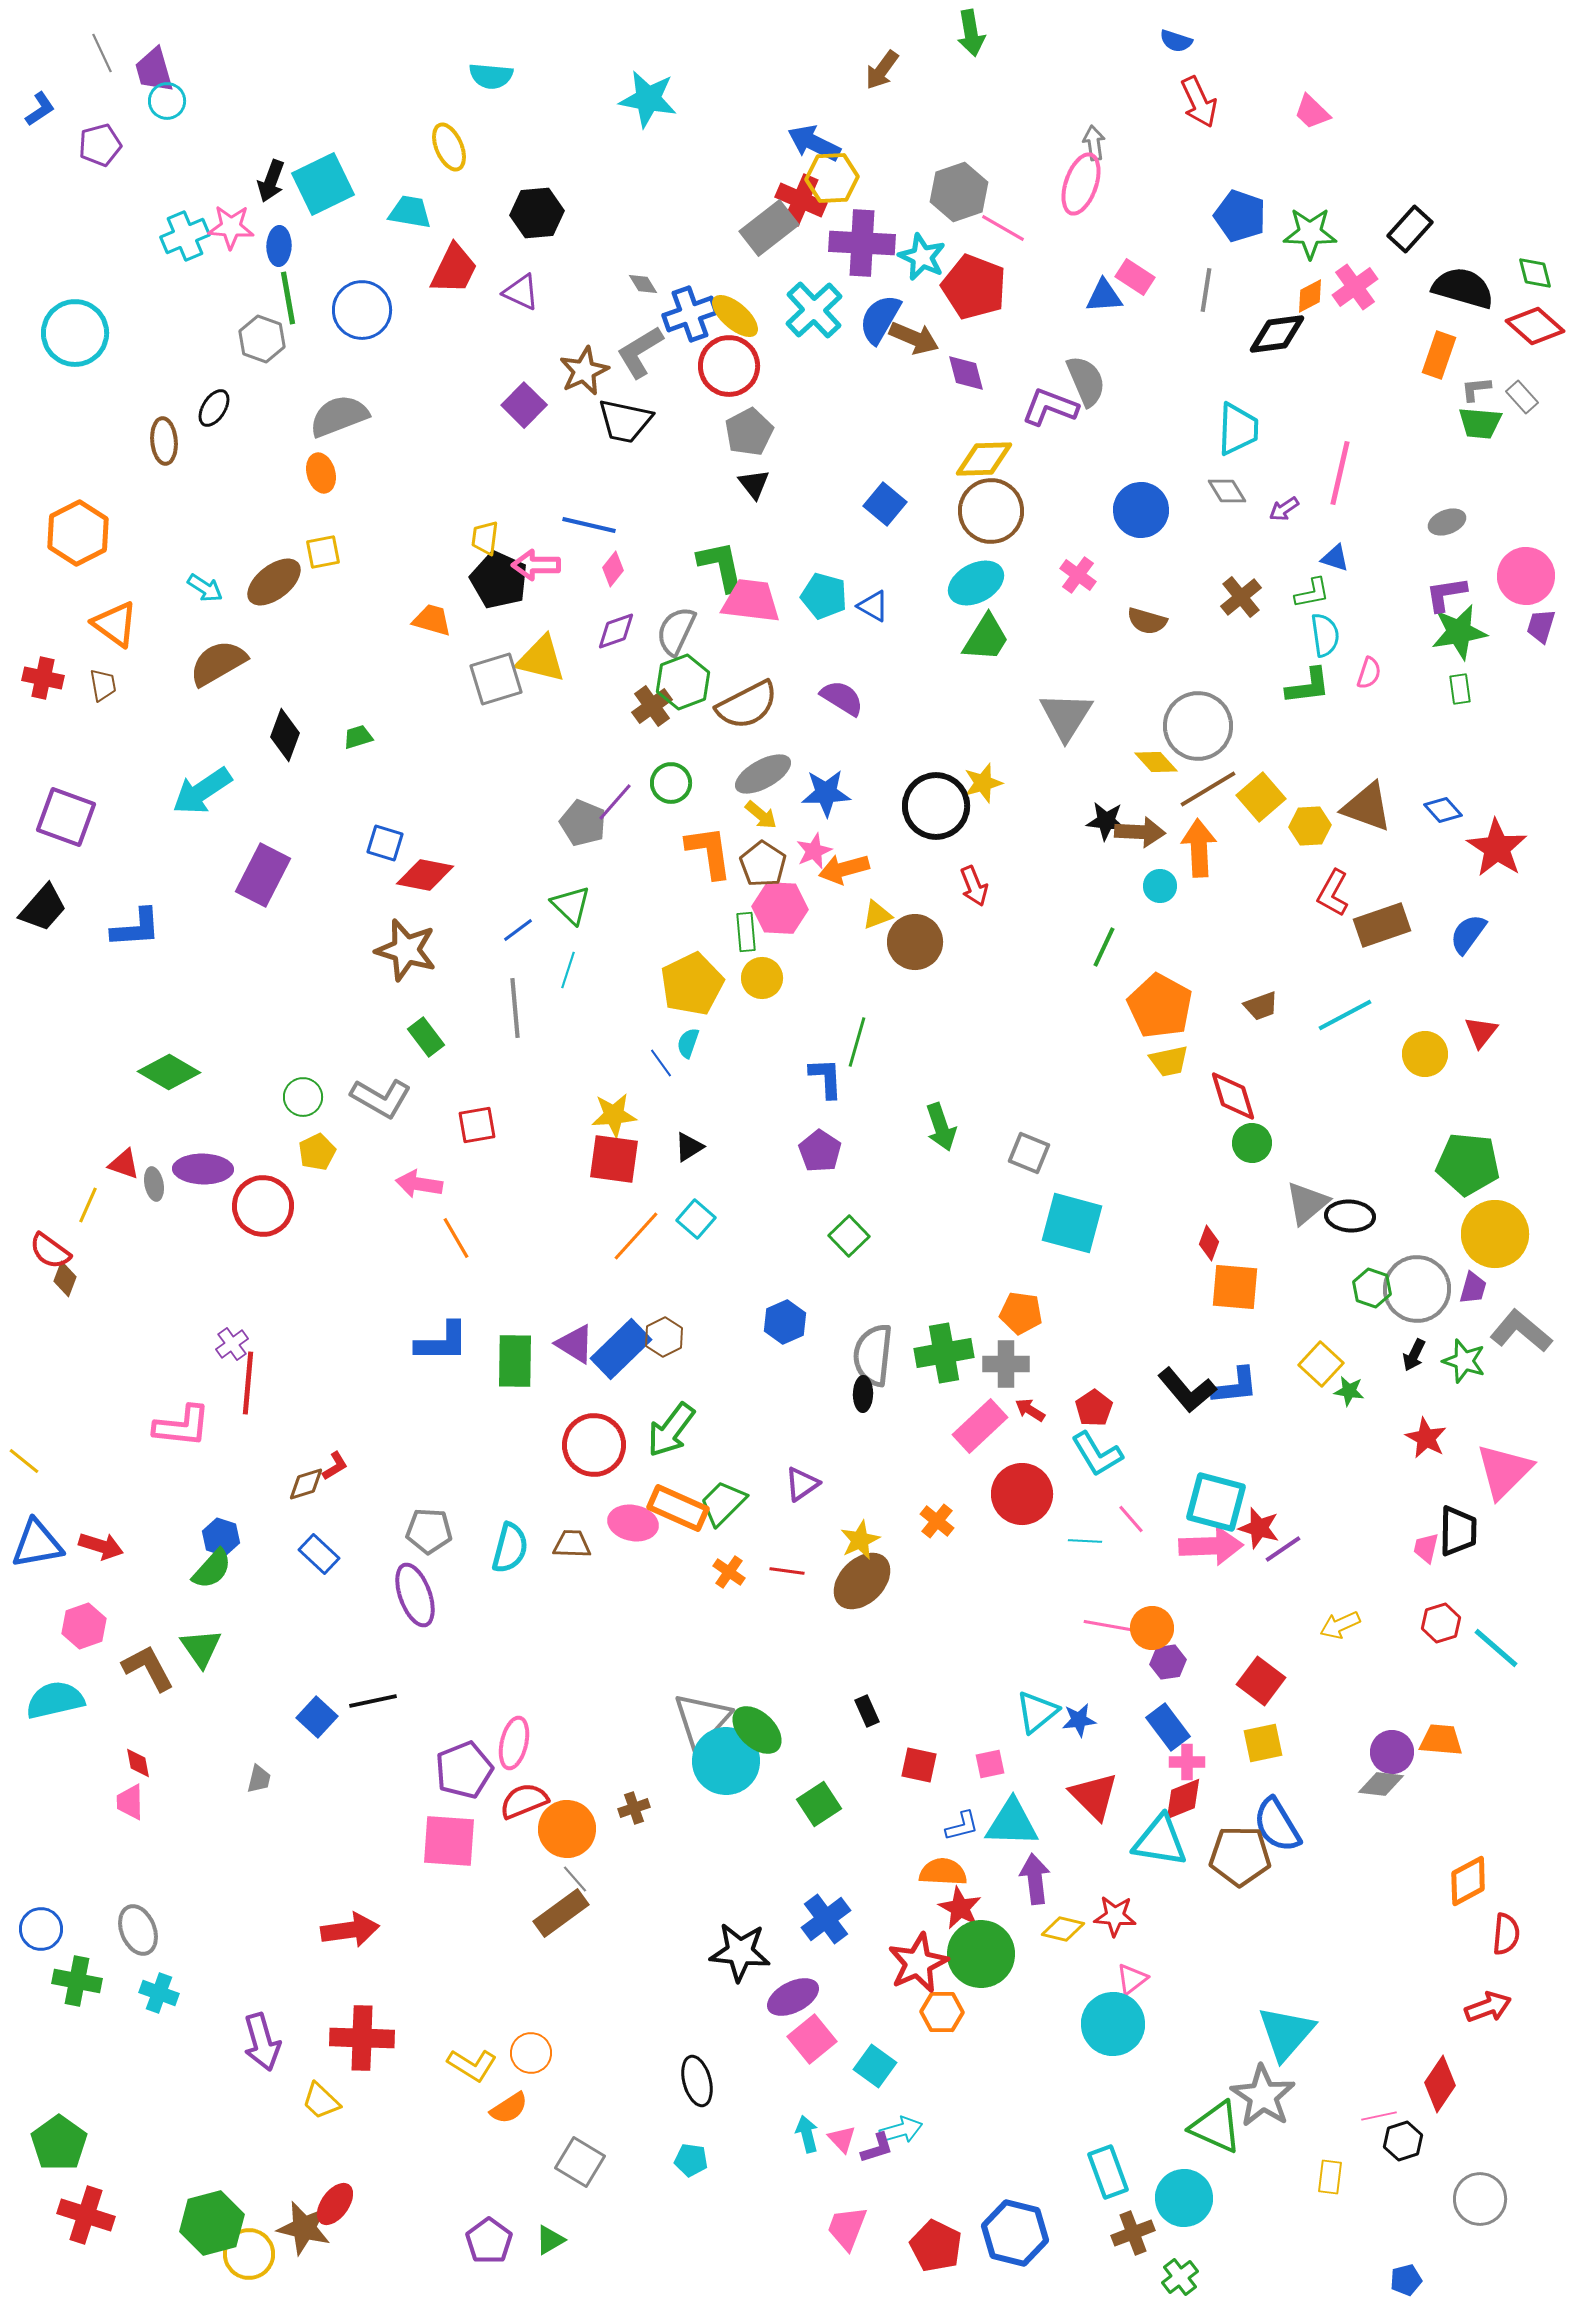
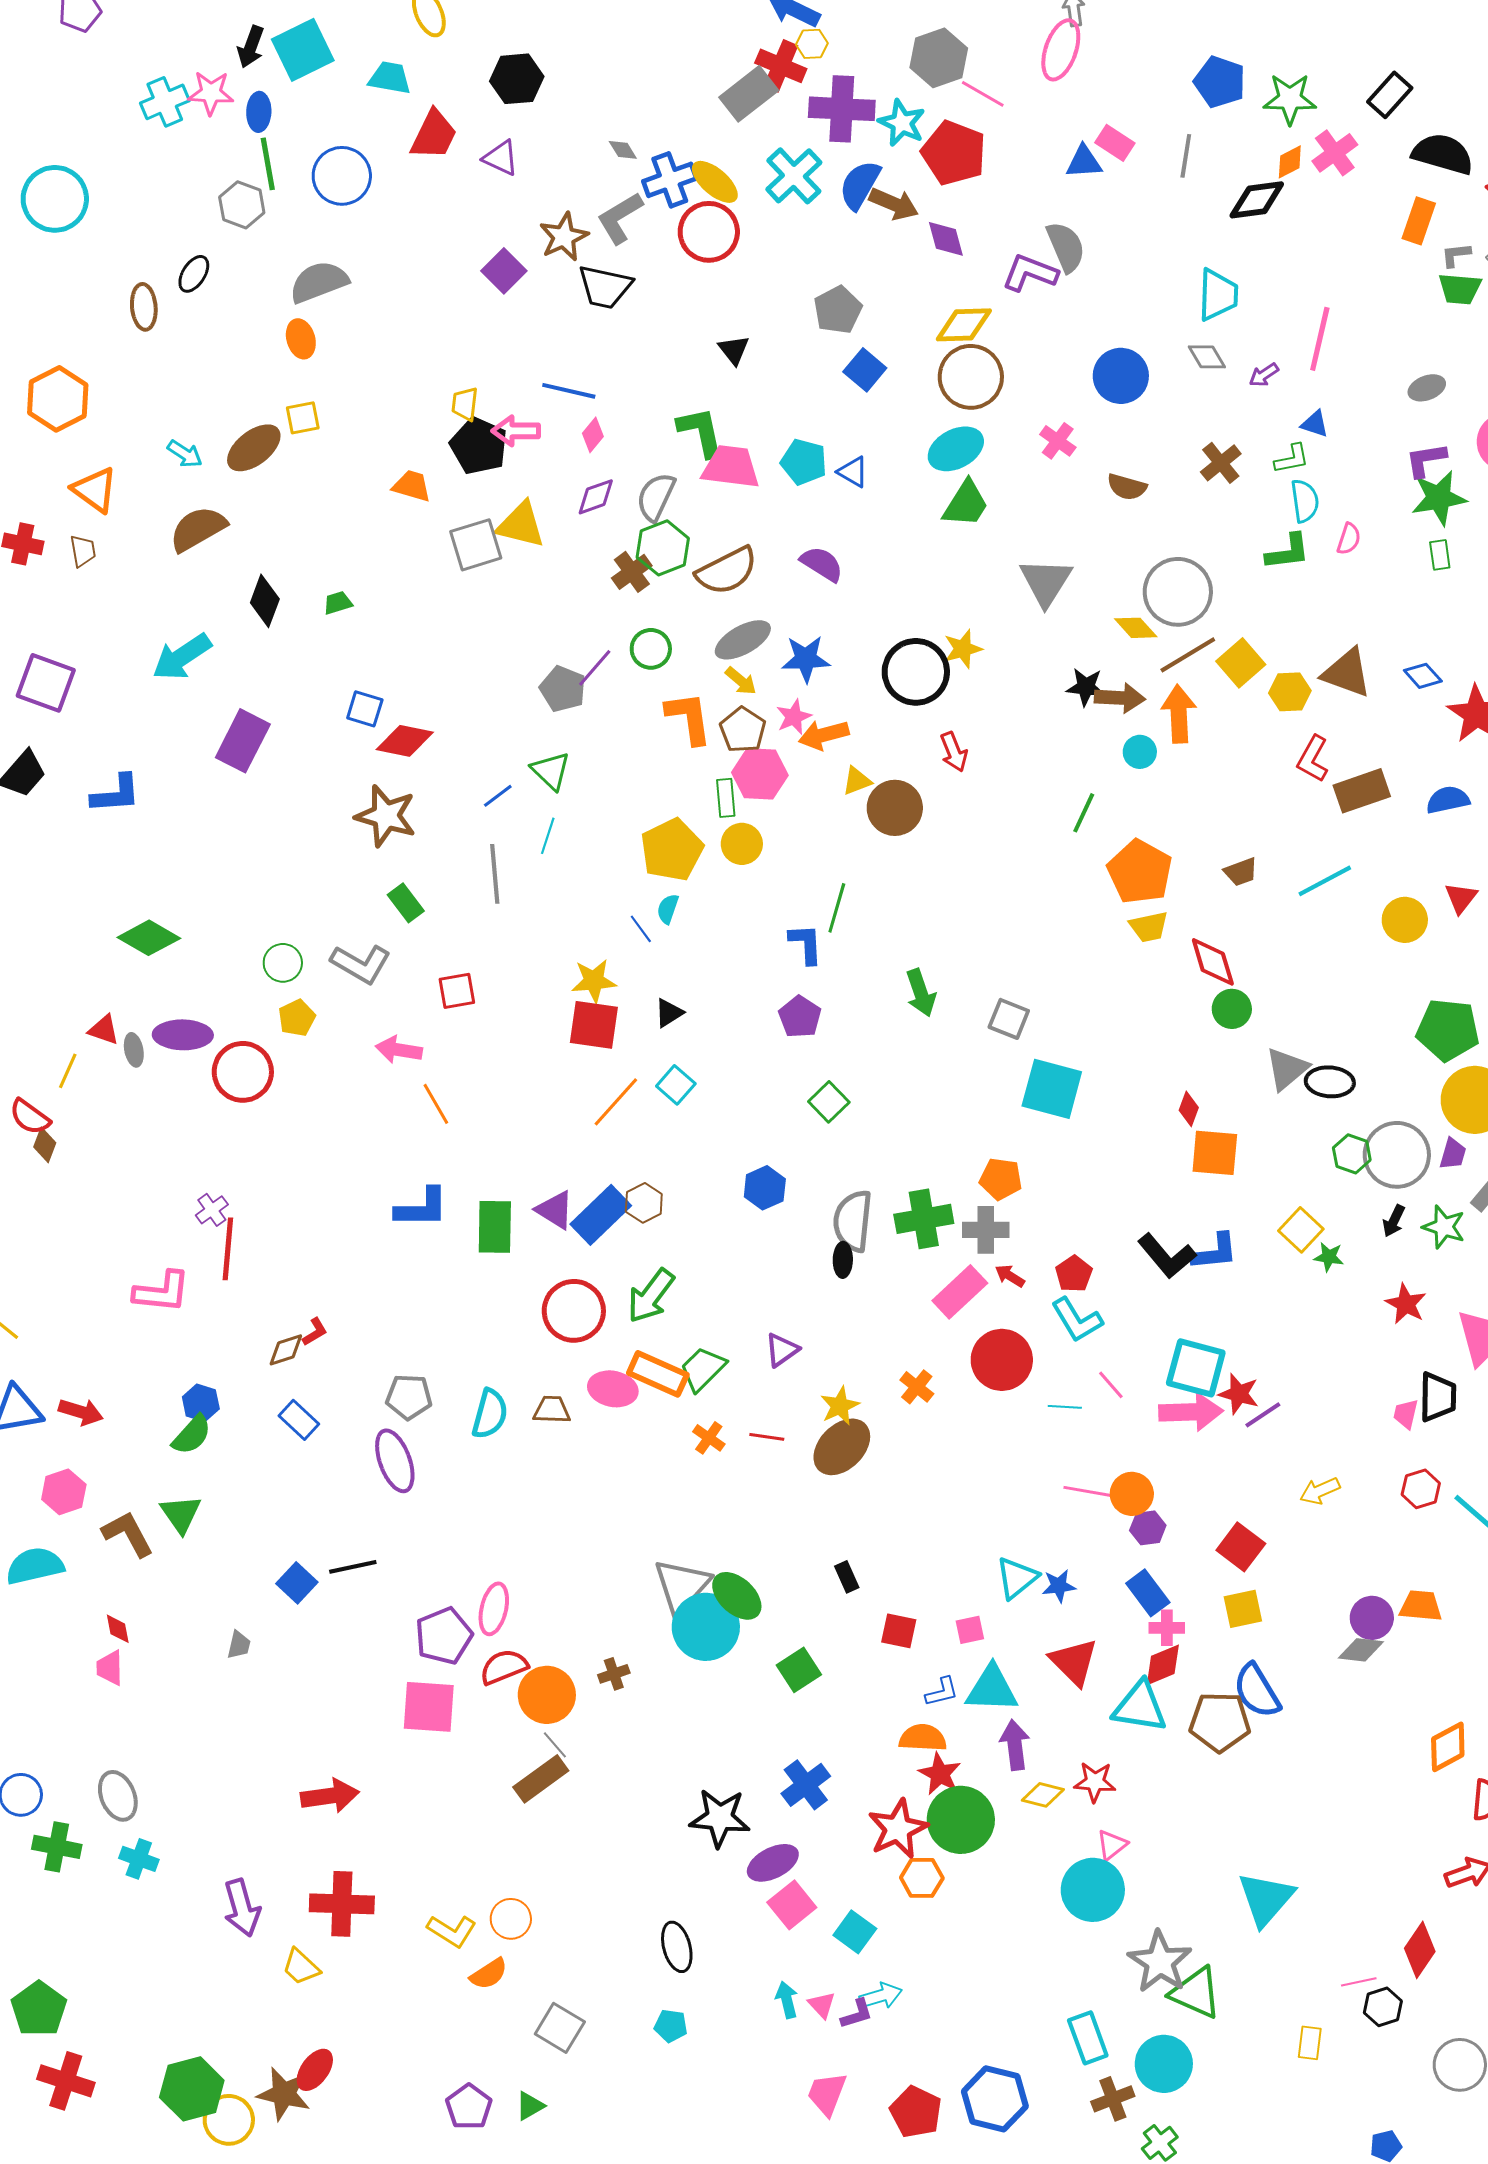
yellow hexagon: (832, 178) -> (812, 44), size x0.6
gray pentagon: (749, 432) -> (838, 310), moved
blue semicircle: (1468, 934) -> (1448, 800), turned 42
gray star: (1263, 2096) -> (1160, 1962), moved

